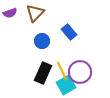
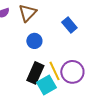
blue rectangle: (69, 32) -> (69, 25), moved
cyan square: (66, 85) -> (46, 85), moved

